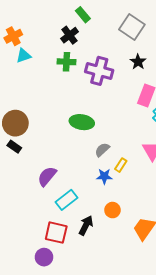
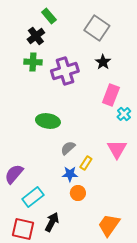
purple cross: (99, 71) -> (65, 71), turned -32
orange circle: (112, 210) -> (78, 193), moved

